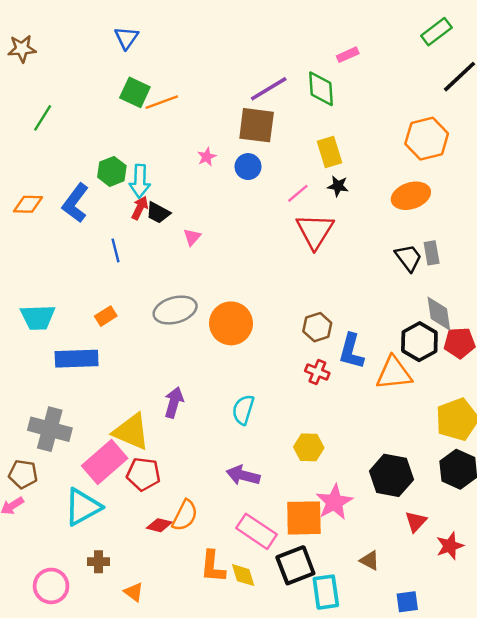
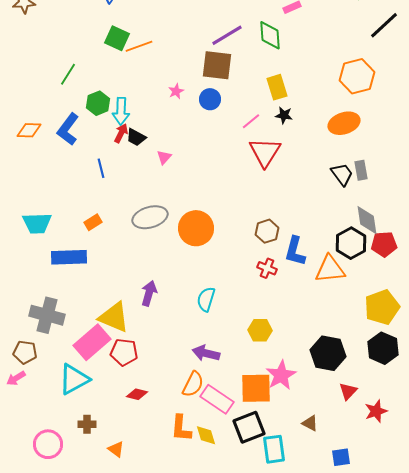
green line: (43, 118) -> (68, 74), moved
orange semicircle: (185, 515) -> (193, 384), moved

